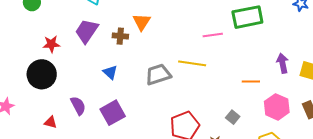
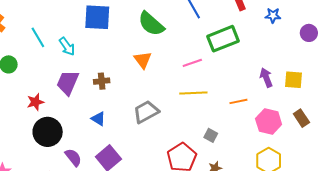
orange triangle: (142, 22) -> (143, 60), moved
yellow line: (192, 63) -> (193, 93), moved
black circle: (42, 74) -> (48, 132), moved
gray square: (233, 117) -> (211, 135), moved

